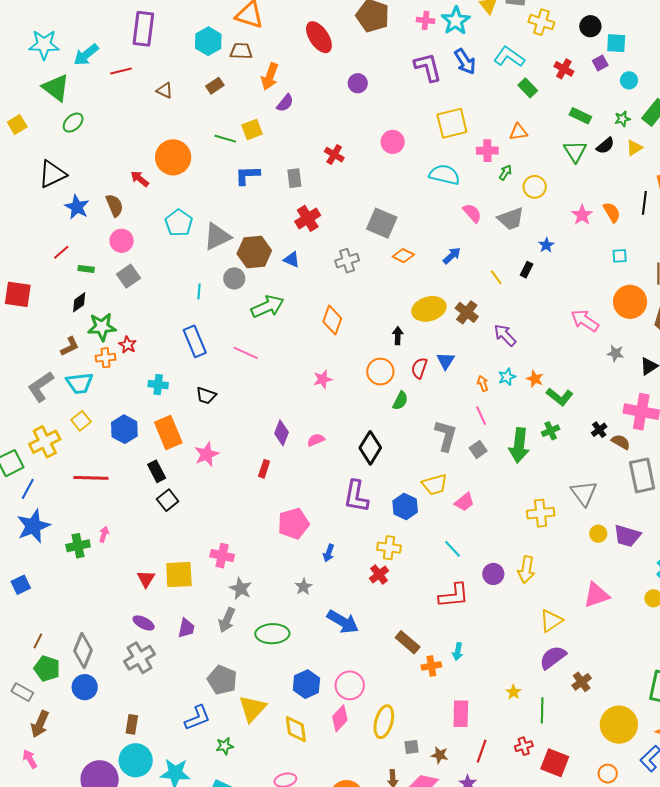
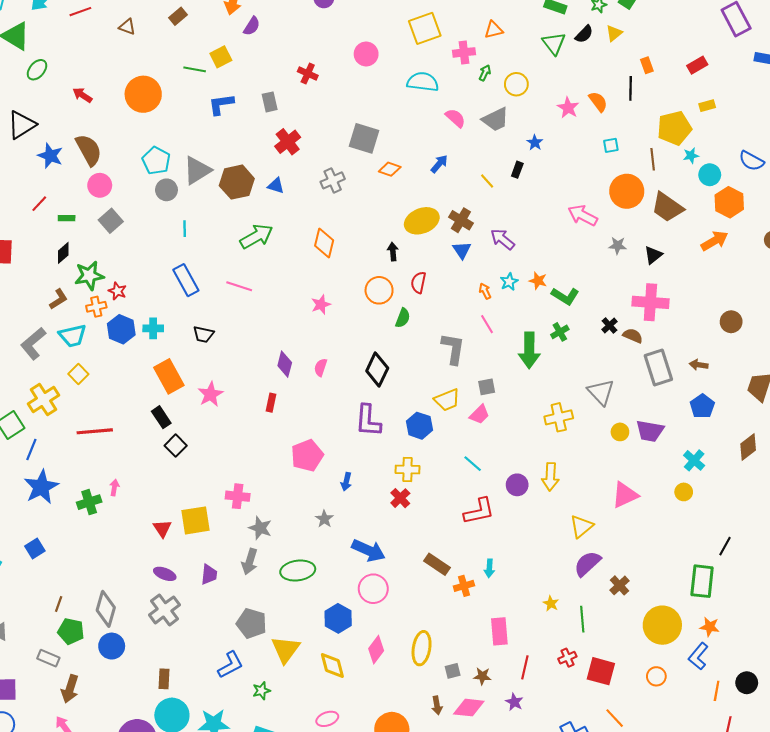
red arrow: (140, 179) -> (82, 95), moved
brown semicircle: (115, 205) -> (89, 150), size x1.4
gray circle: (234, 278) -> (166, 190), moved
blue triangle: (446, 361) -> (462, 250), moved
blue hexagon: (124, 429) -> (121, 329), moved
pink semicircle: (316, 440) -> (321, 367), turned -42
gray square: (478, 449) -> (487, 387), moved, turned 30
pink circle: (350, 685) -> (373, 589), moved

